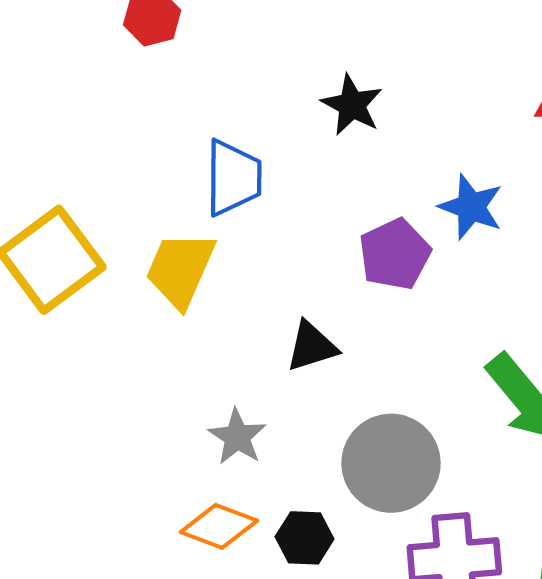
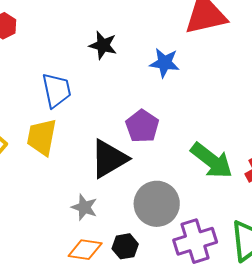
blue star: (471, 207) -> (165, 63), moved
purple pentagon: (395, 254) -> (142, 126), moved
black triangle: (312, 346) -> (109, 159), size x1.6

